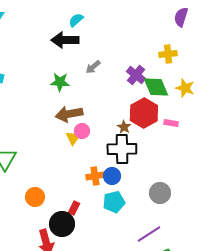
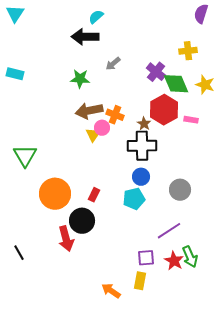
orange cross: (95, 176) -> (115, 115), moved, turned 30
blue circle: (112, 176) -> (141, 177), moved
orange circle: (35, 197) -> (55, 194), size x1.6
red rectangle: (74, 208) -> (94, 195), moved

